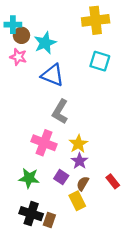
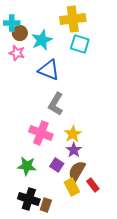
yellow cross: (96, 20) -> (73, 19), moved
cyan square: (100, 61) -> (80, 44), moved
red rectangle: (113, 181) -> (93, 185), moved
brown semicircle: (83, 184) -> (77, 171), size x1.5

